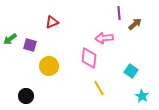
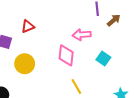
red triangle: (52, 22) -> (28, 26), moved
cyan square: (131, 71) -> (103, 59), moved

